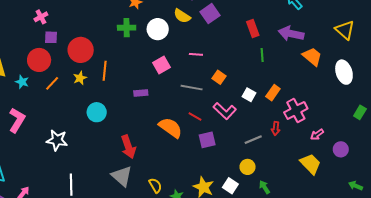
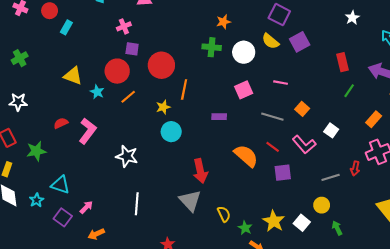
green line: (262, 55) -> (349, 91), turned 32
yellow star: (80, 78) -> (163, 107), moved
orange rectangle: (273, 93) -> (374, 119), moved

